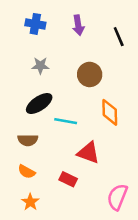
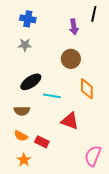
purple arrow: (78, 25) -> (74, 27), moved
black line: (119, 37) -> (94, 14), moved, turned 35
gray star: (40, 66) -> (25, 45), moved
red rectangle: (68, 179) -> (42, 142), moved

